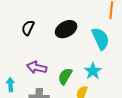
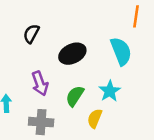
black ellipse: (66, 29) -> (72, 54), moved
purple arrow: (37, 67) -> (40, 83), turned -126

